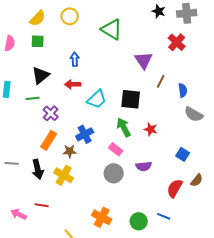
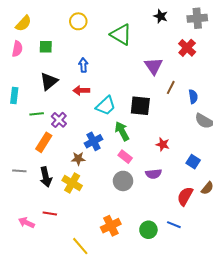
black star: (159, 11) -> (161, 16), moved
yellow semicircle: (38, 18) -> (23, 23), moved
green line: (33, 98) -> (37, 114), moved
green arrow: (124, 127) -> (122, 131), moved
red star: (151, 129) -> (163, 144), moved
orange rectangle: (49, 140) -> (44, 142), moved
orange cross: (102, 217) -> (111, 226), turned 36

